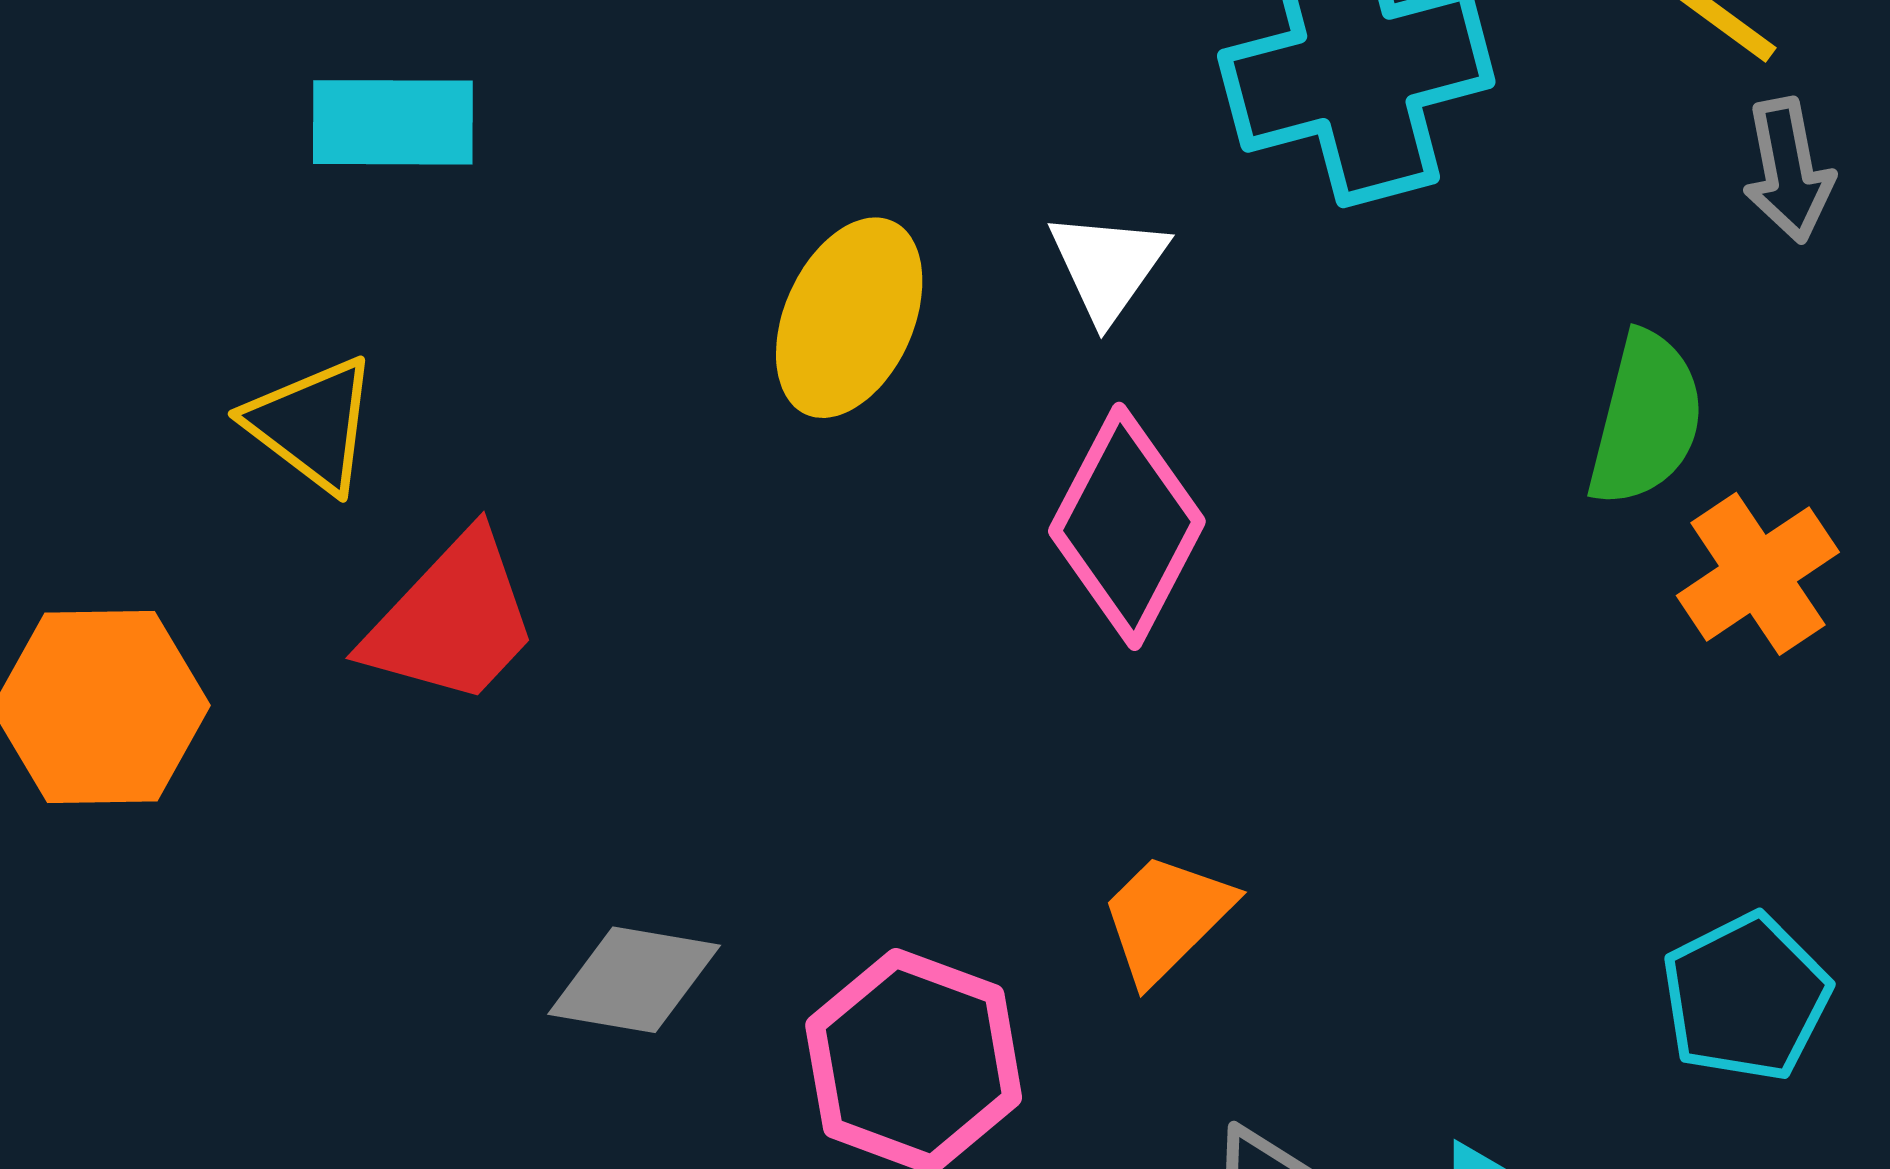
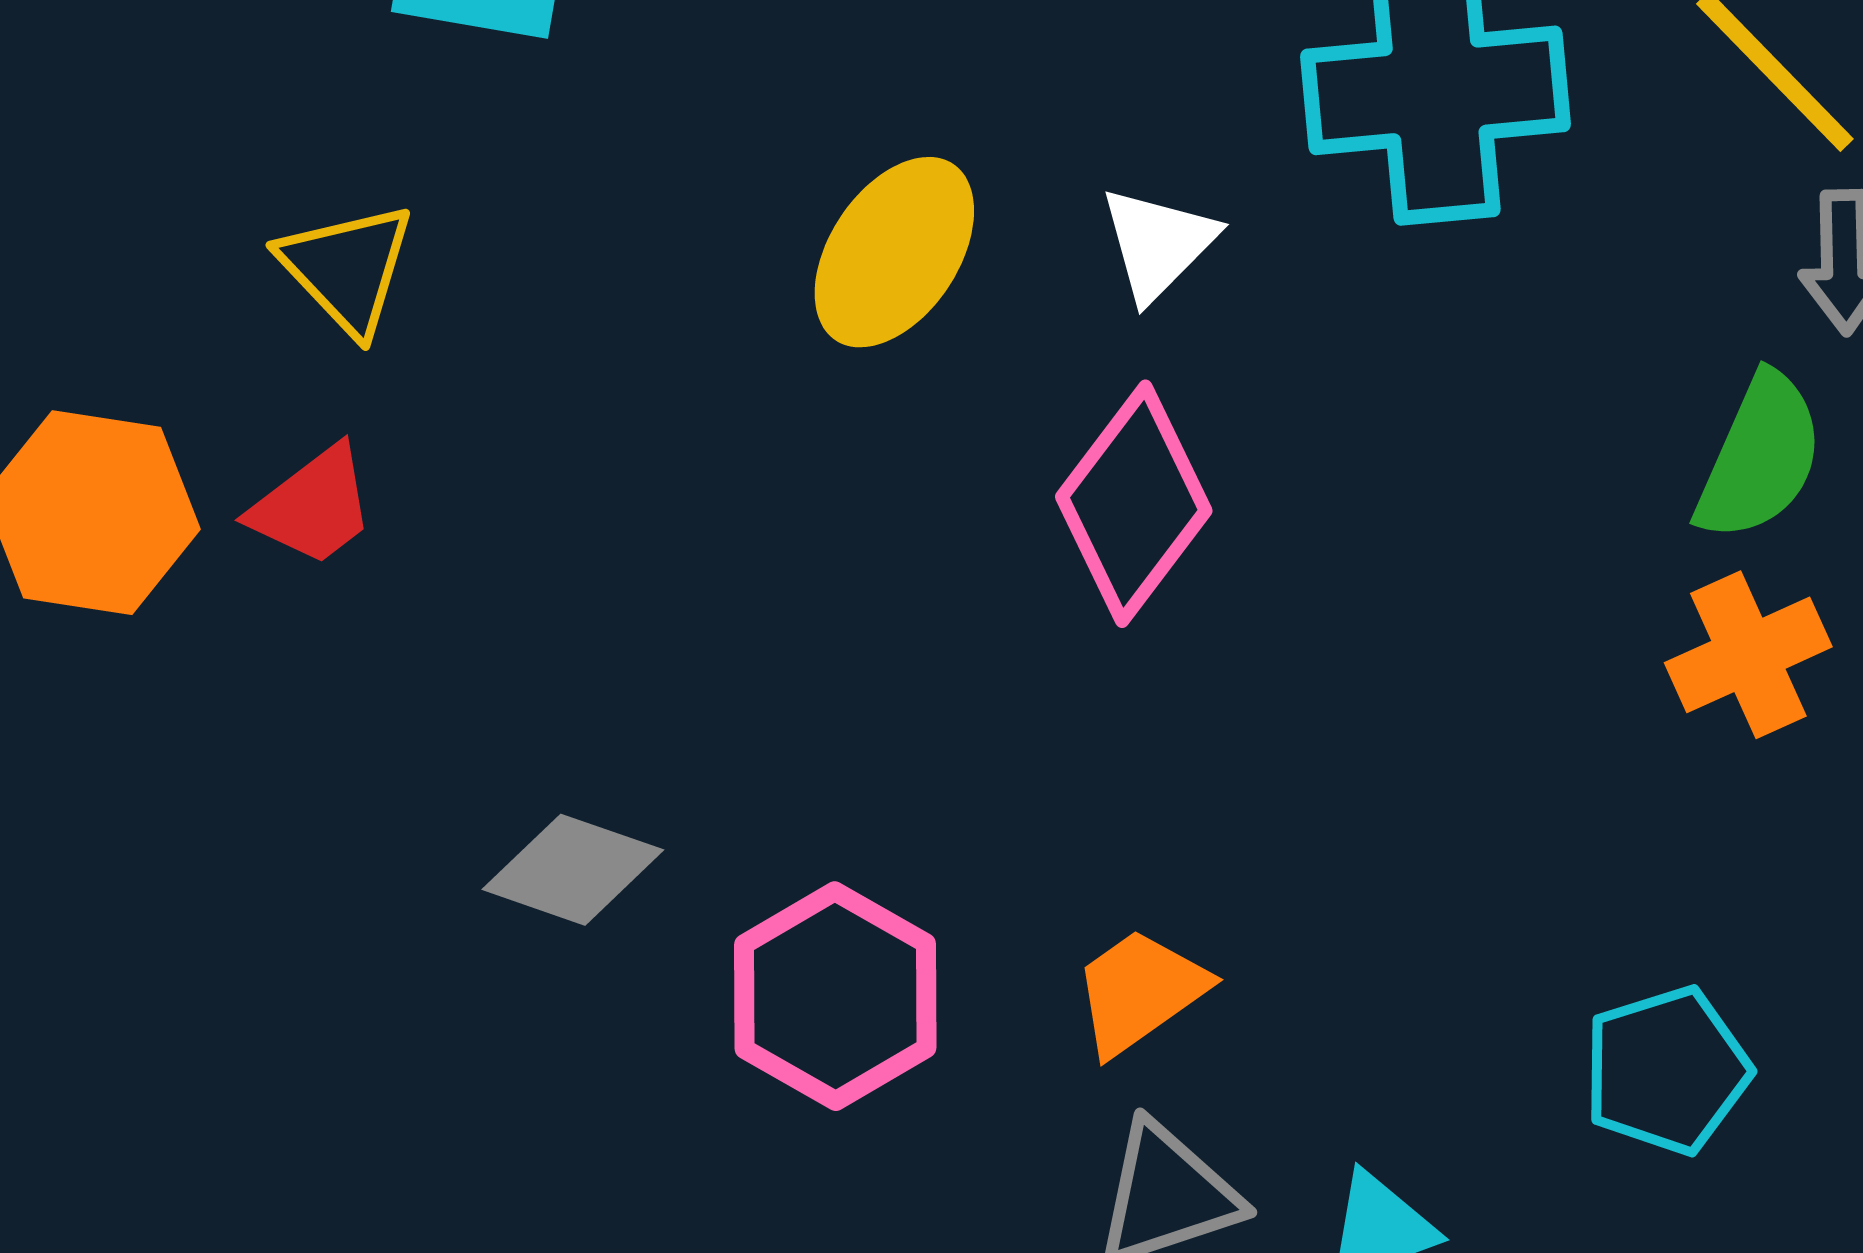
green semicircle: (1646, 419) -> (1760, 457), moved
red trapezoid: (452, 620) -> (313, 506), moved, size x0.7
orange trapezoid: (1166, 917) -> (1140, 991), moved

